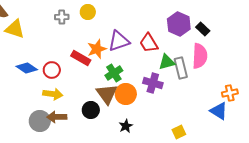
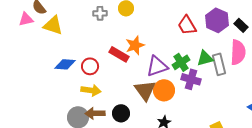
purple triangle: (119, 41) -> (157, 66), moved
red trapezoid: (149, 43) -> (187, 25), moved
blue diamond: (27, 68) -> (65, 64), turned -30
green cross: (114, 73) -> (181, 62), moved
black circle: (91, 110) -> (121, 113), moved

